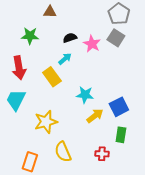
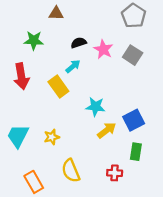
gray square: (116, 38) -> (133, 55), moved
cyan trapezoid: (16, 100) -> (18, 136), moved
yellow star: (46, 122) -> (52, 137), size x0.6
orange rectangle: (30, 162) -> (34, 182), turned -48

